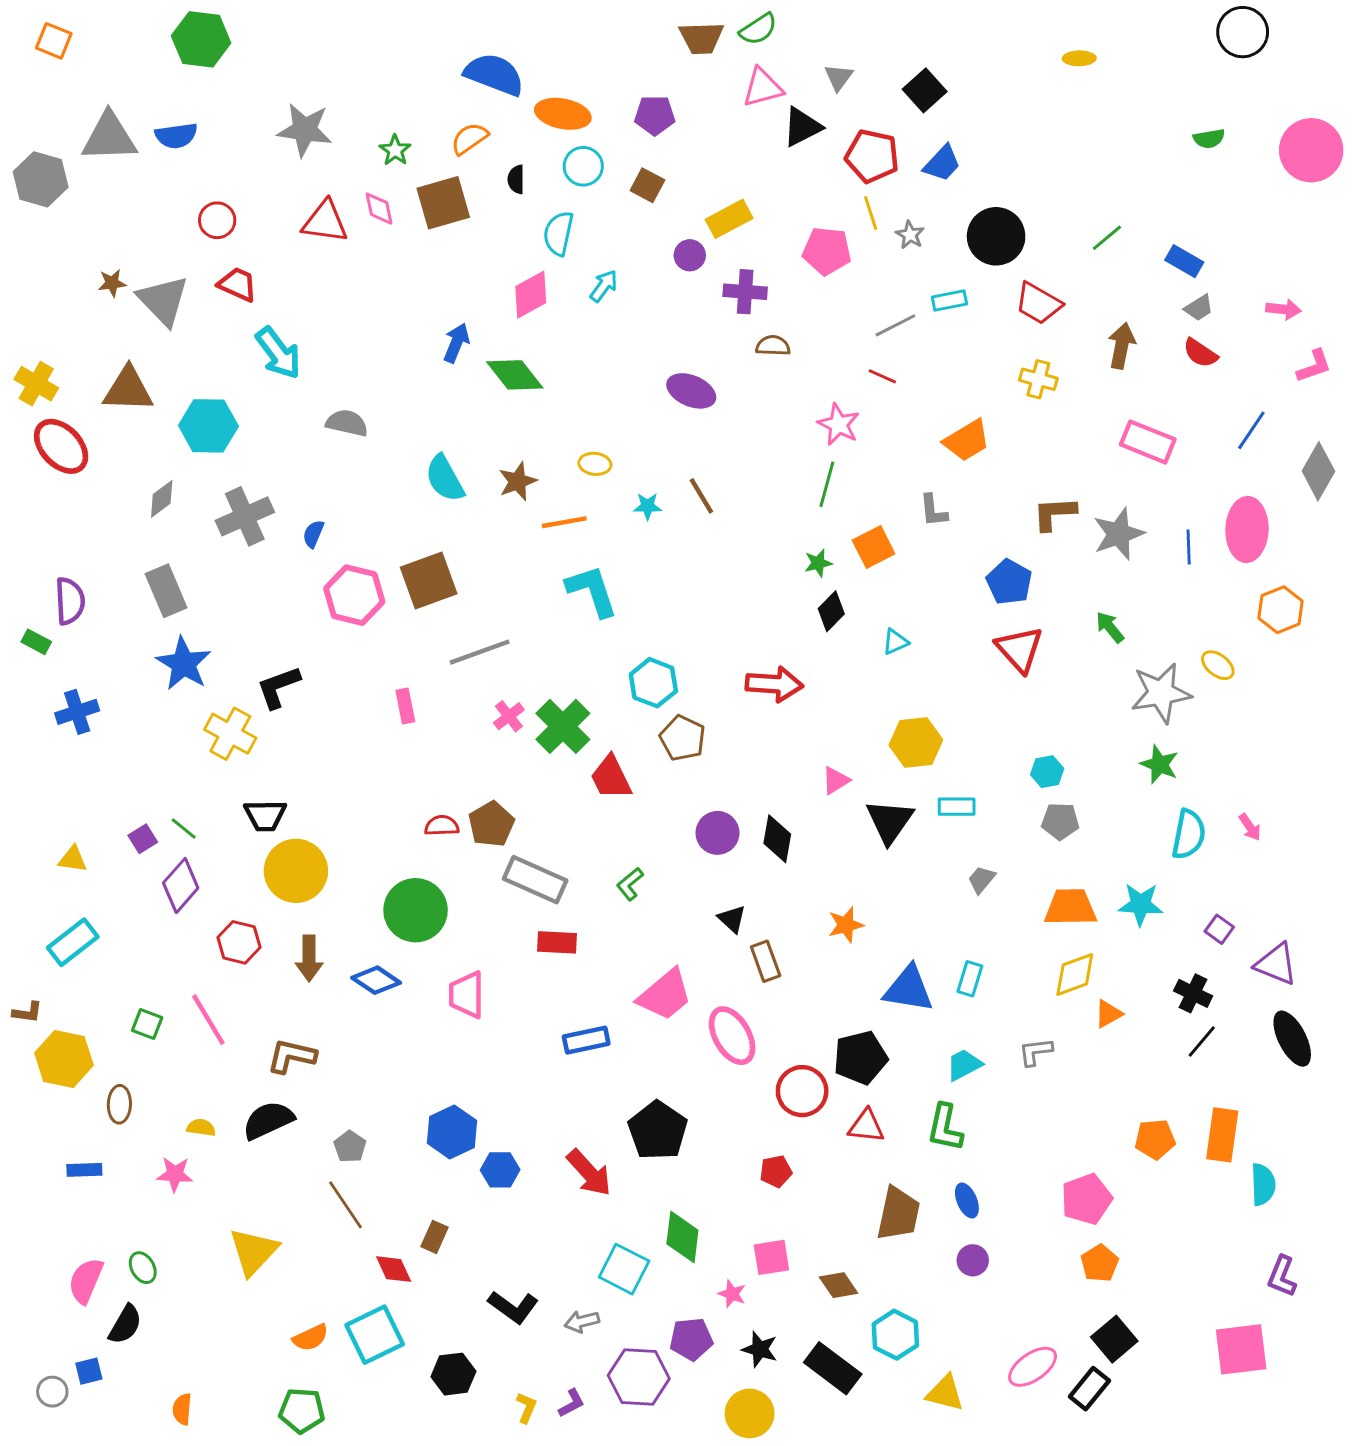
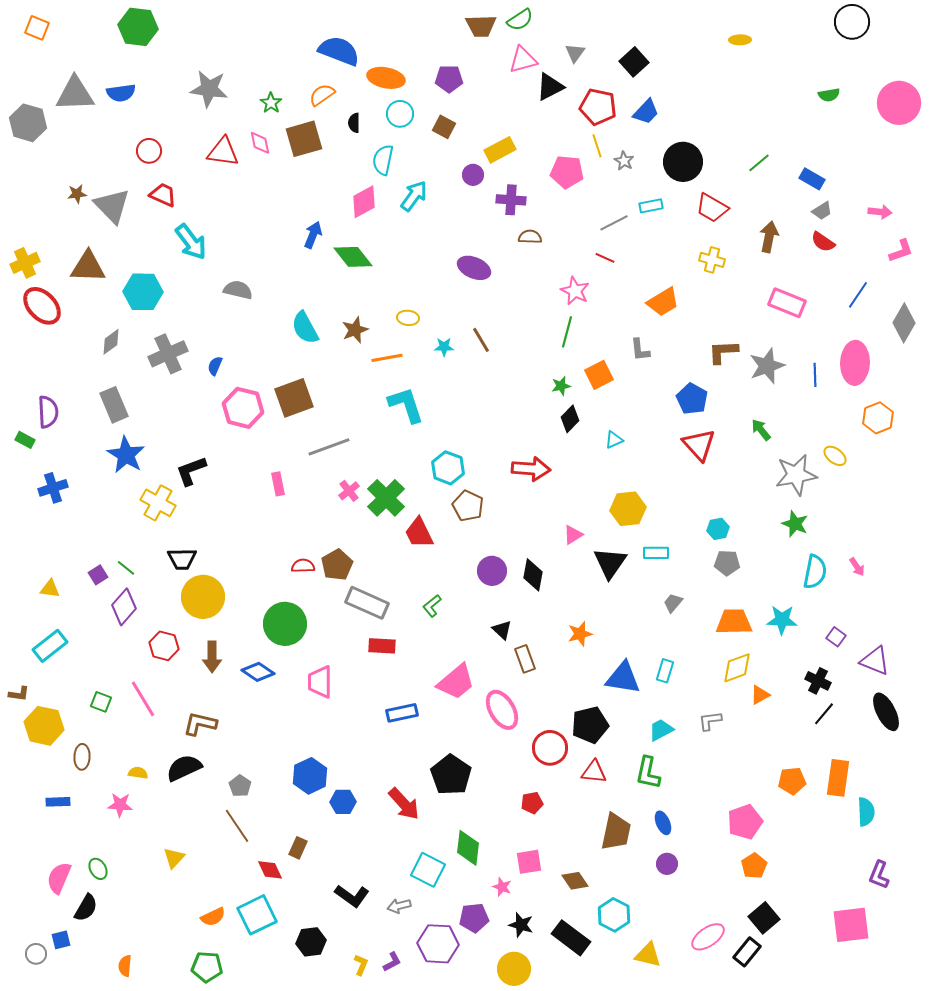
cyan arrow: (604, 286) -> (414, 196), size x1.4
yellow cross: (36, 384) -> (25, 263), turned 36
yellow triangle: (254, 1252) -> (174, 858), size x0.6

